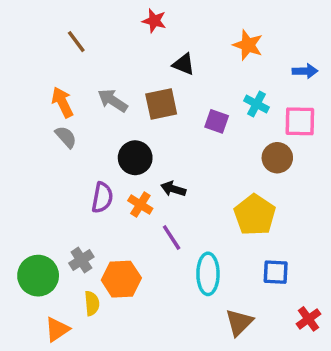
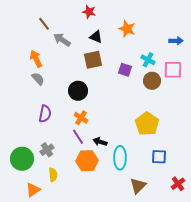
orange star: (248, 45) -> (127, 29), moved
black triangle: (184, 64) -> (96, 37), moved
gray arrow: (113, 101) -> (62, 40), moved
brown circle: (277, 158) -> (152, 81), moved
black arrow: (173, 189) -> (100, 142), moved
purple semicircle: (102, 198) -> (45, 114), moved
purple line: (172, 237) -> (78, 137), moved
orange hexagon: (121, 279) -> (87, 161), moved

